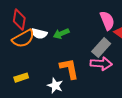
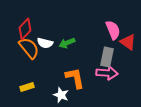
red diamond: (19, 20) -> (25, 29), turned 35
orange semicircle: (23, 39) -> (29, 48), turned -100
gray rectangle: (101, 48) -> (107, 57), turned -30

